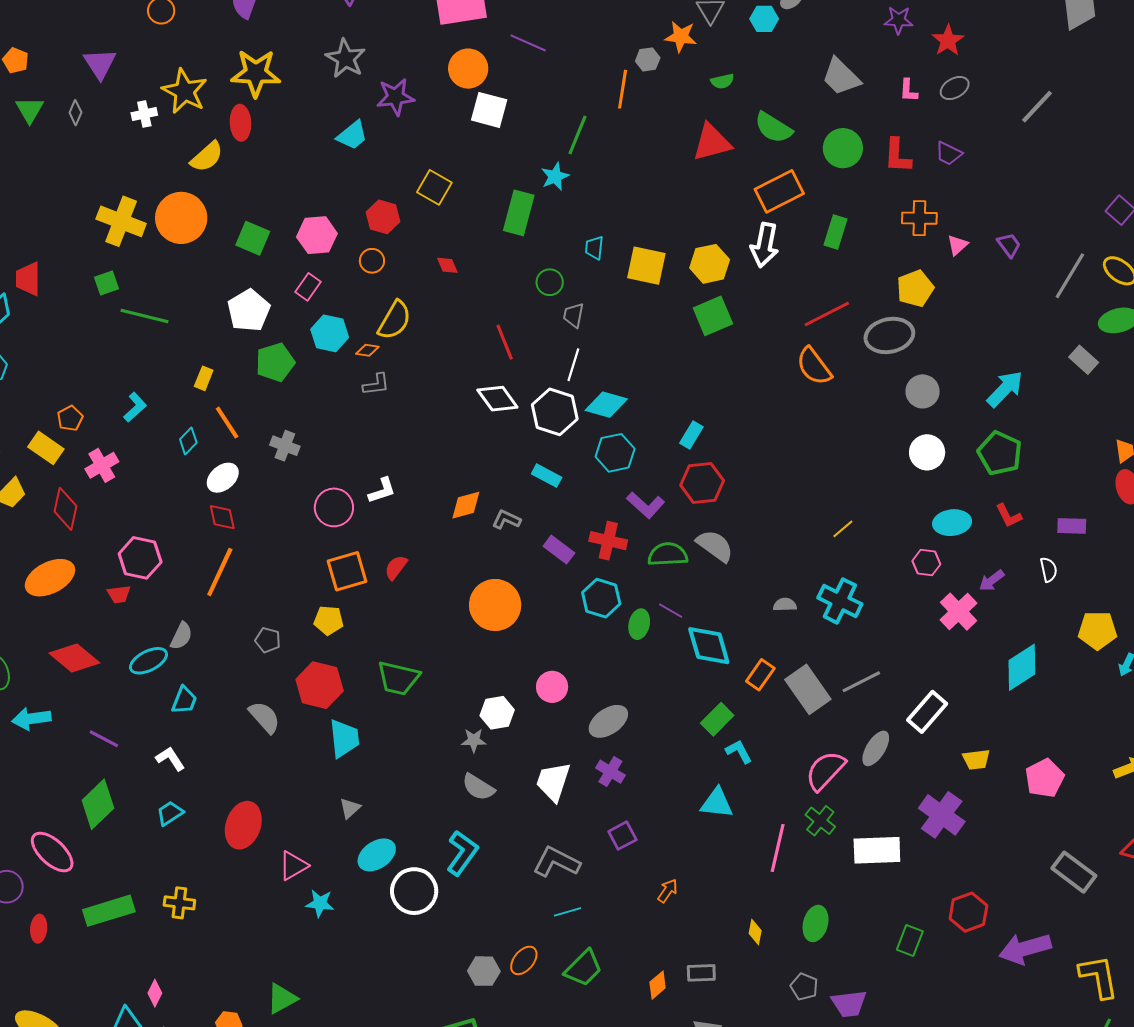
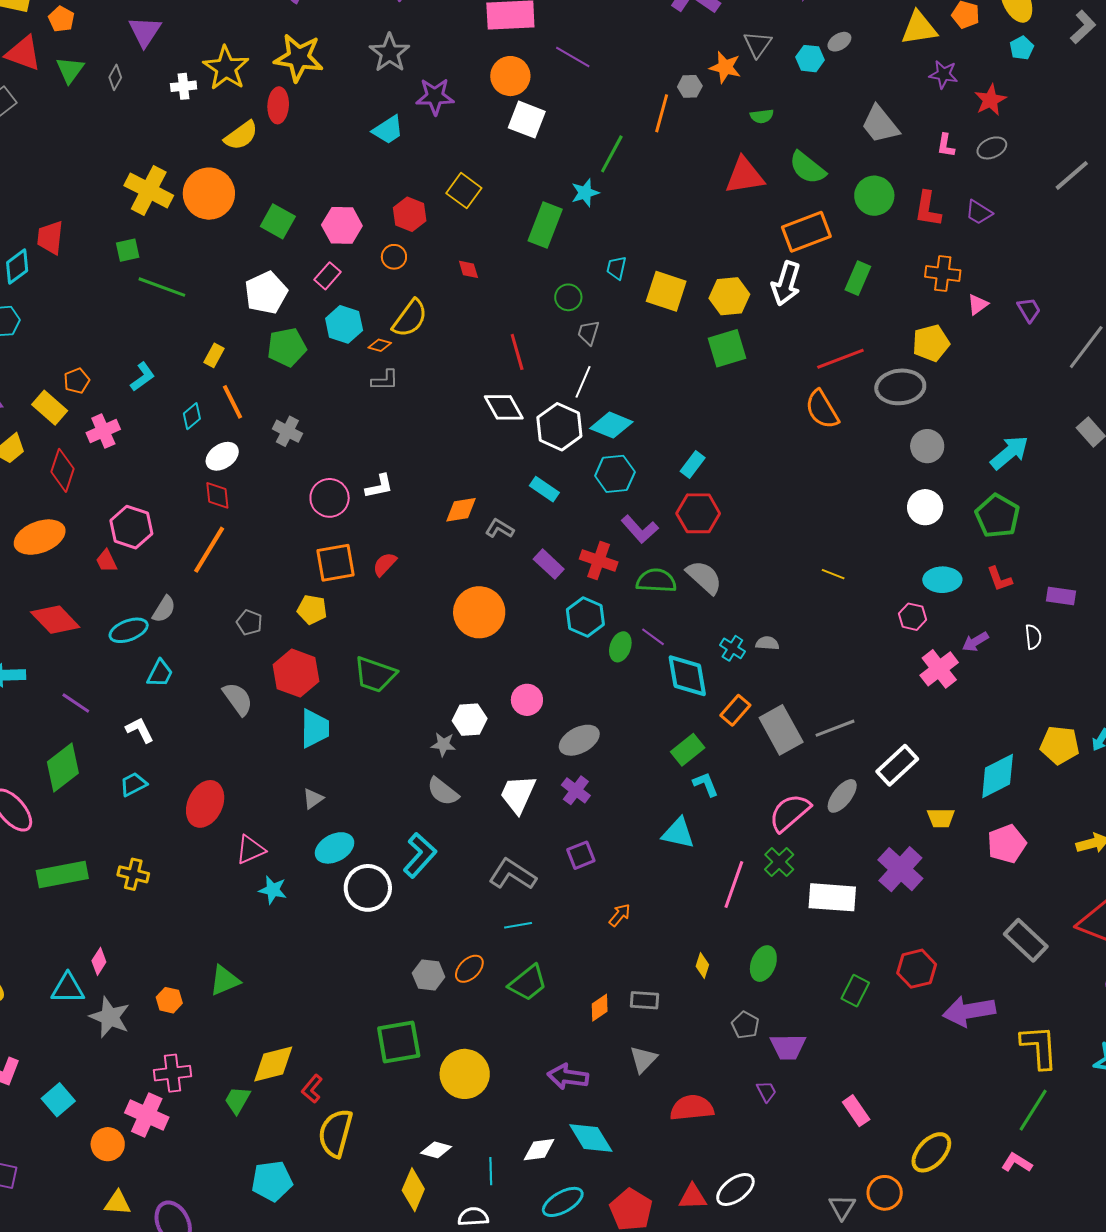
yellow line: (843, 529) -> (833, 574), turned 55
red trapezoid: (119, 594) -> (106, 561), turned 65
cyan cross: (840, 601) -> (732, 648), moved, size x0.6
yellow pentagon: (1097, 630) -> (1060, 745), moved
cyan diamond: (1022, 667) -> (998, 776), moved

